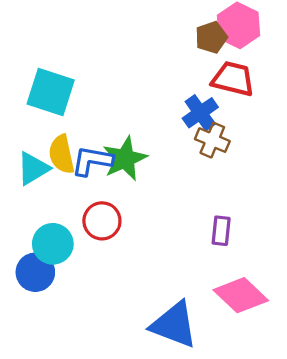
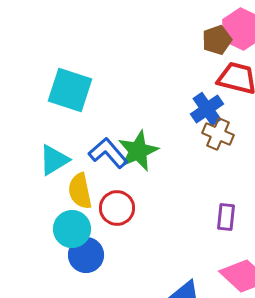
yellow semicircle: (62, 154) -> (80, 191), moved
blue L-shape: (92, 161) -> (108, 153), turned 39
blue circle: (35, 272) -> (86, 255), moved

